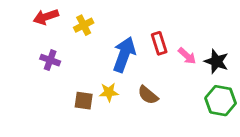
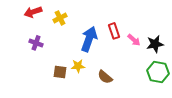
black star: (216, 61) -> (155, 44), turned -30
brown semicircle: (148, 95) -> (105, 77), moved

